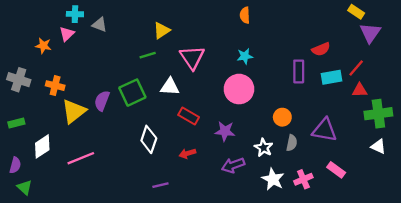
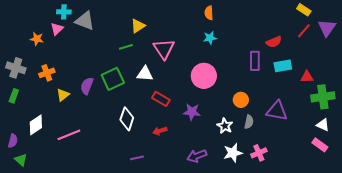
gray triangle: (100, 25) -> (85, 21), size x1.5
purple triangle: (370, 33) -> (327, 28), moved
cyan star: (245, 56) -> (210, 38), moved
red line: (356, 68) -> (304, 31), moved
orange cross: (55, 86) -> (47, 73), turned -35
yellow triangle: (74, 111) -> (63, 95), size x0.6
green rectangle: (16, 123) -> (14, 96), moved, turned -56
purple arrow: (233, 165) -> (197, 156), moved
pink rectangle: (336, 170) -> (320, 145), moved
white star: (273, 179) -> (233, 153), turned 30

